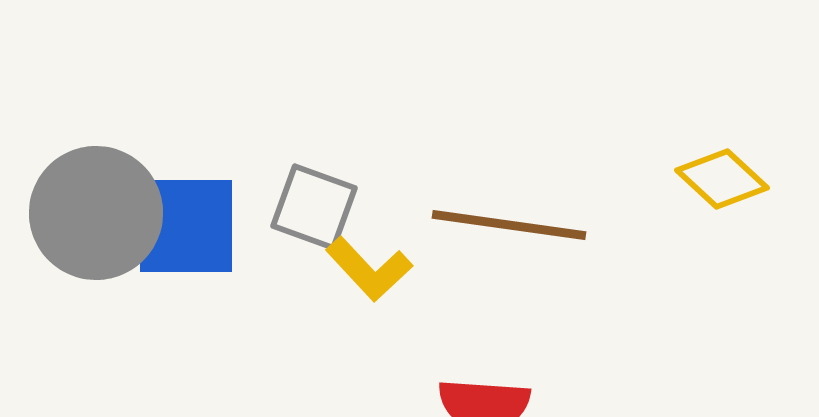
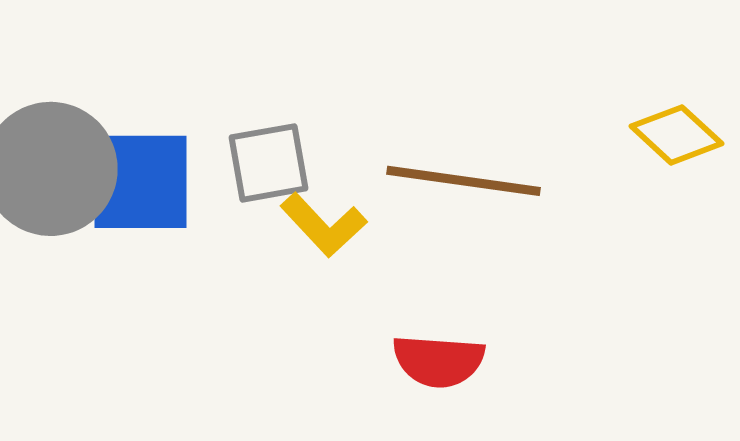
gray square: (314, 207) -> (269, 163), turned -30

